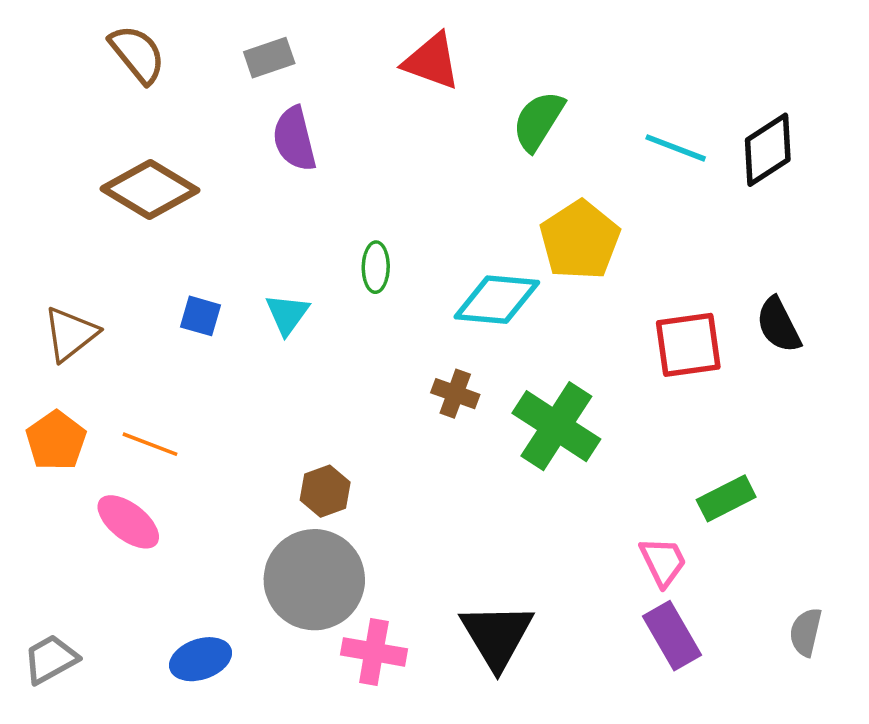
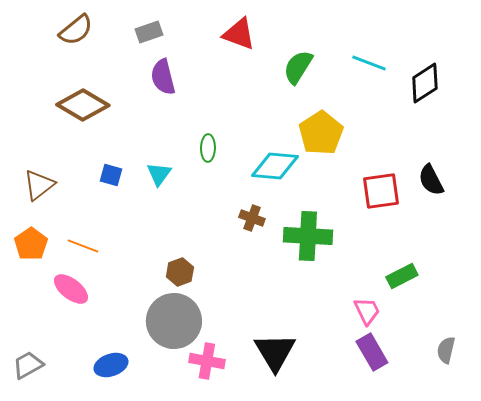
brown semicircle: (137, 54) -> (76, 30), turned 90
cyan line: (676, 148) -> (369, 63), moved
green cross: (556, 426) -> (308, 236), turned -30

